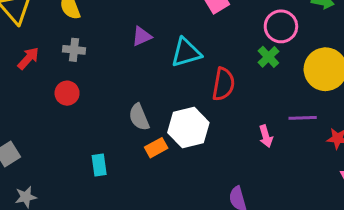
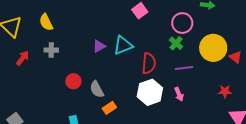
purple triangle: (142, 36) -> (99, 46), moved
red circle: (67, 93) -> (73, 81), moved
purple line: (303, 118) -> (184, 68), moved
white hexagon: (188, 128) -> (150, 92), moved

